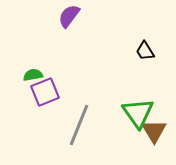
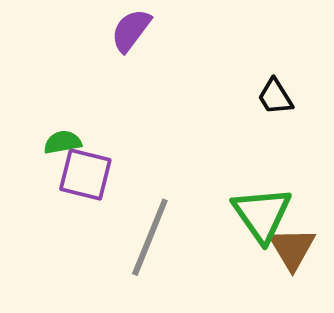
purple square: (45, 92) -> (85, 175), turned 36

